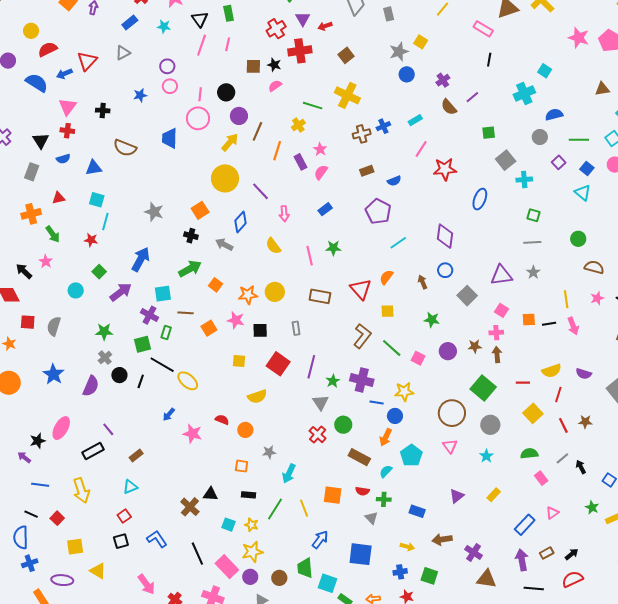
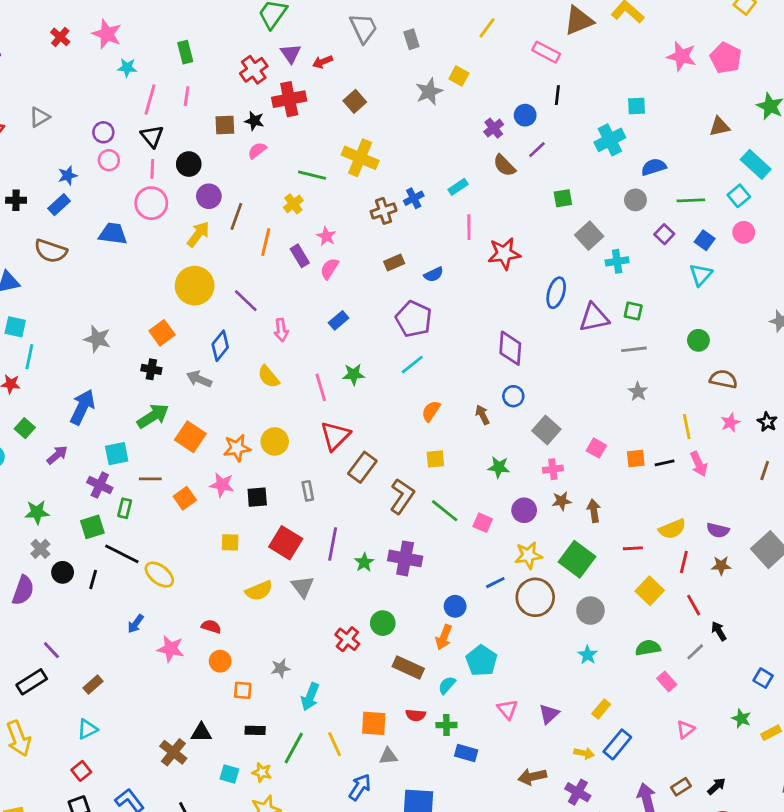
black triangle: (200, 19) -> (152, 136), moved
blue rectangle: (130, 23) -> (59, 205), moved
cyan star: (164, 26) -> (127, 68), moved
cyan square: (545, 71) -> (637, 106), turned -32
blue circle: (407, 74) -> (525, 115), moved
blue trapezoid: (170, 138) -> (113, 234), turned 100
pink line: (421, 149) -> (469, 227), turned -30
cyan triangle: (583, 193) -> (701, 275), turned 36
cyan line: (398, 243) -> (412, 365), moved
purple triangle: (501, 275) -> (594, 318), moved
orange square: (216, 285) -> (190, 437), size x1.5
red triangle: (361, 289) -> (335, 436), moved, turned 30
purple arrow: (121, 292) -> (57, 455), size x0.7
brown rectangle: (320, 296) -> (362, 467), moved, turned -60
pink cross: (496, 333) -> (553, 469), moved
yellow star: (404, 392) -> (528, 555), moved
gray triangle: (320, 402) -> (303, 587), moved
blue line: (377, 403) -> (495, 583), moved, turned -32
brown star: (585, 422) -> (721, 566), moved
orange circle: (245, 430) -> (220, 661), moved
pink triangle: (450, 446) -> (507, 709), moved
black arrow: (581, 467) -> (719, 631), moved
blue rectangle: (417, 511) -> (466, 753), moved
gray triangle: (371, 518) -> (388, 756), moved, turned -48
blue rectangle: (525, 525) -> (617, 744), moved
yellow arrow: (407, 547) -> (584, 753), moved

